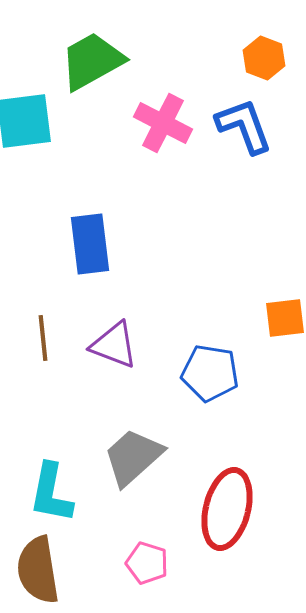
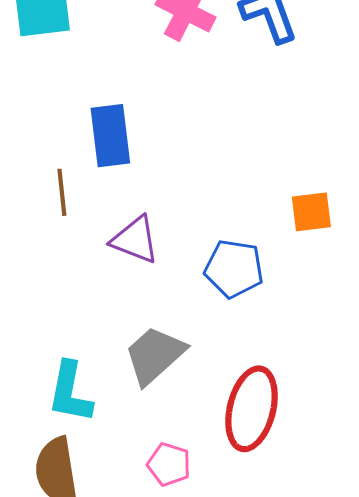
brown line: (43, 338) -> (62, 192), moved

